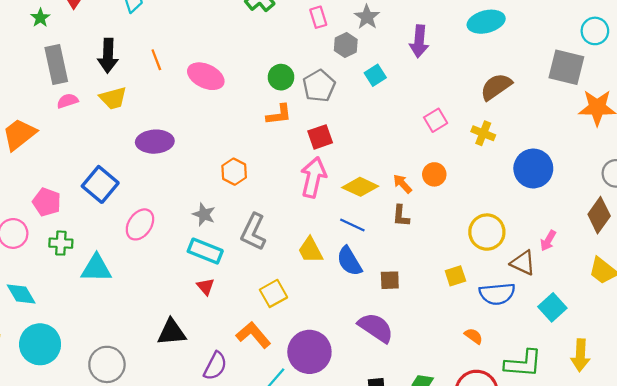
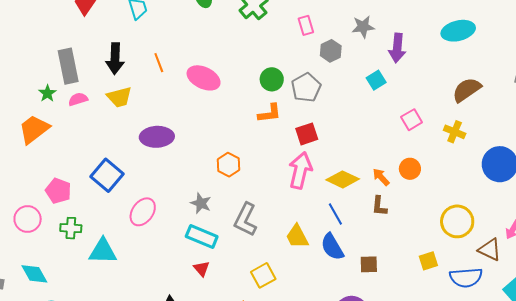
gray star: (367, 17) -> (363, 27), moved, turned 30
green star: (40, 18) -> (47, 93), moved
cyan square: (375, 75) -> (376, 80), moved
blue line: (352, 225) -> (335, 214), turned 35

